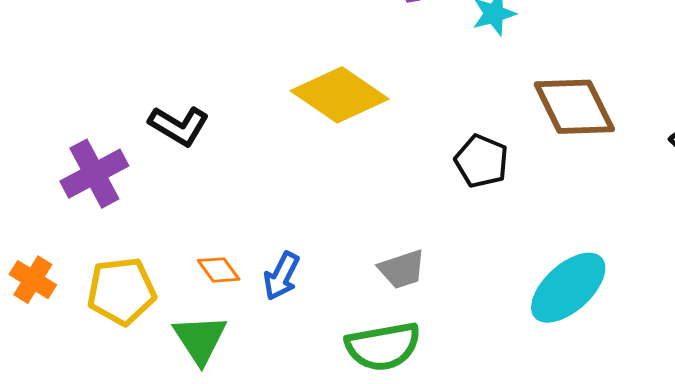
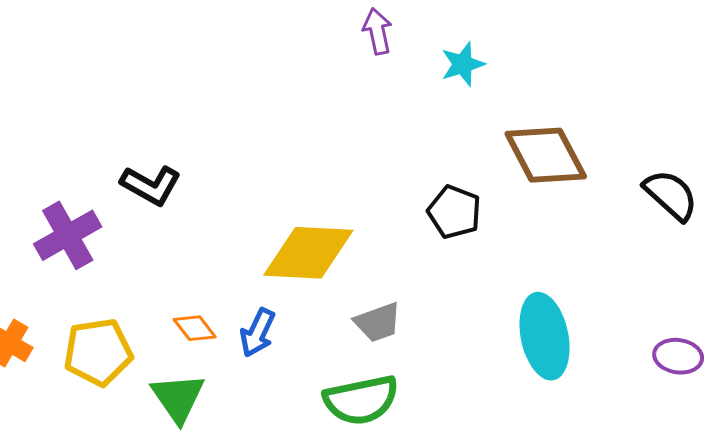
yellow diamond: (340, 95) -> (308, 253), moved, turned -30
cyan ellipse: (568, 288) -> (545, 336), turned -58

